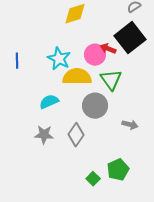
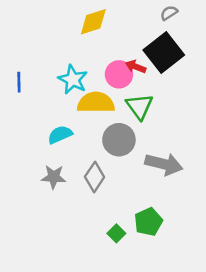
gray arrow: (130, 125) -> (164, 164), size x1.8

